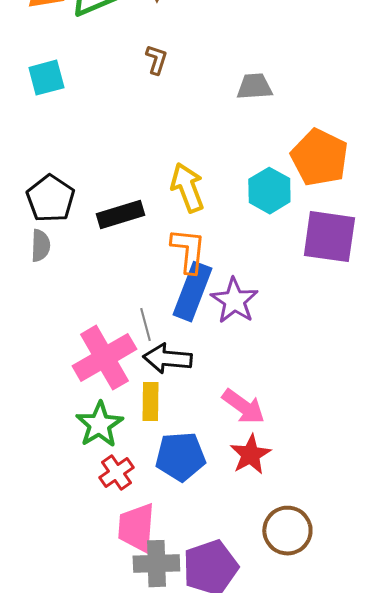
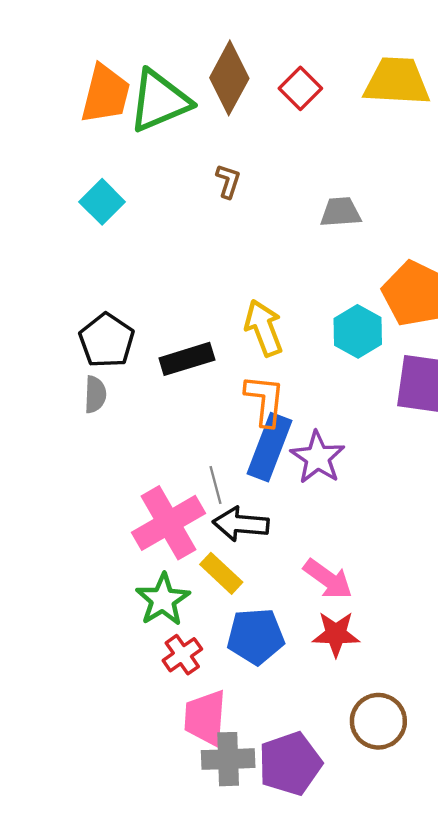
cyan square: (46, 78) -> (102, 202), turned -30
yellow rectangle: (150, 402) -> (221, 573), turned -48
red star: (250, 455) -> (336, 634), turned 30

